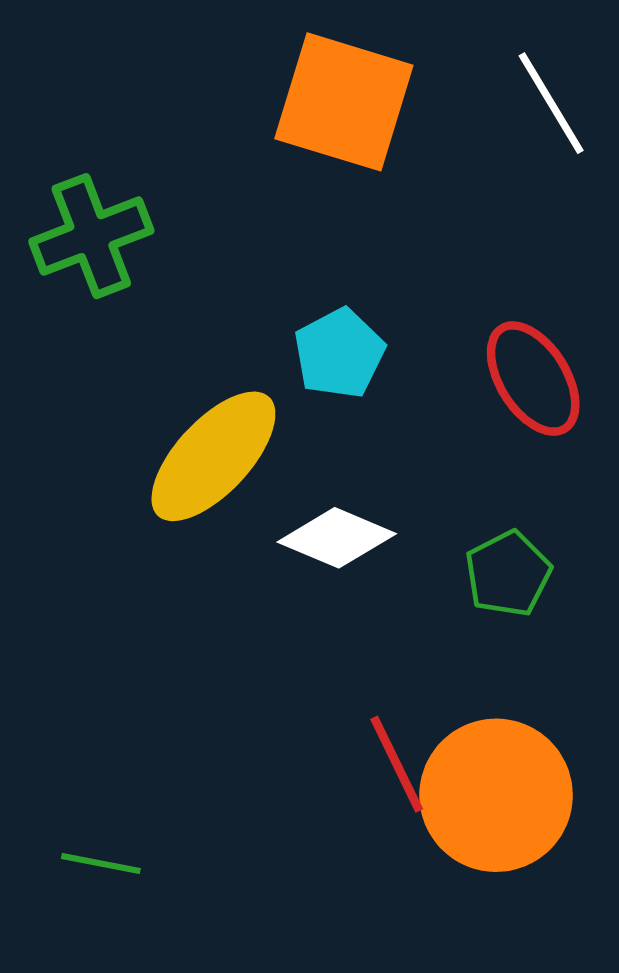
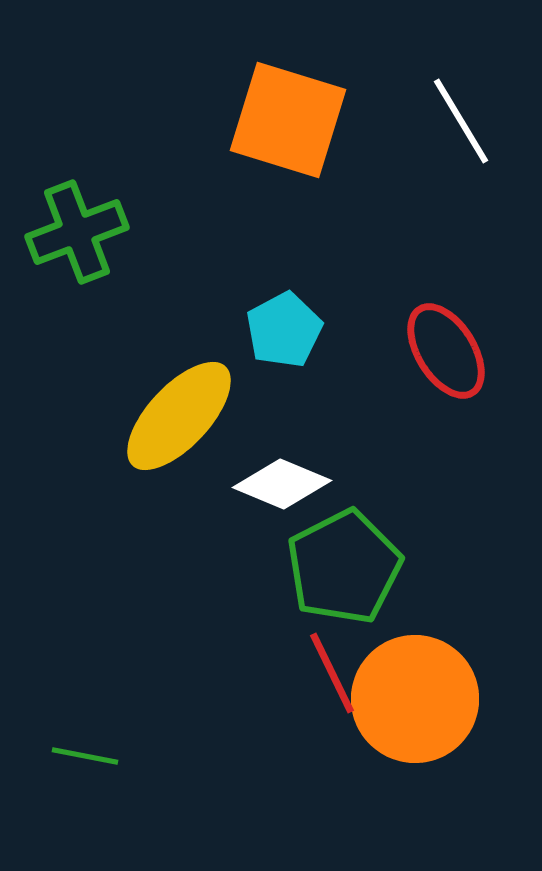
green pentagon: (508, 574) -> (344, 567), moved, size x1.6

